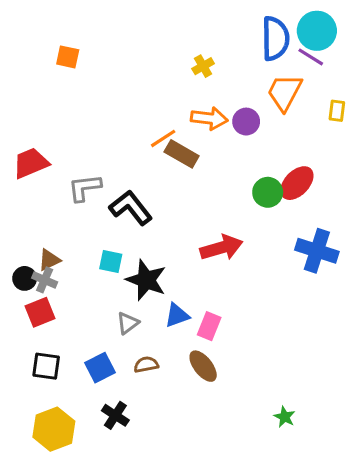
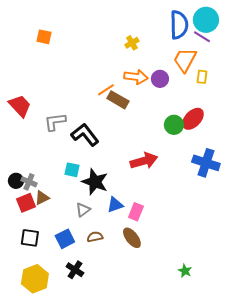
yellow rectangle: (337, 111) -> (202, 77), moved
red trapezoid: (31, 163) -> (20, 106), turned 70
brown triangle: (49, 260) -> (42, 198), moved

